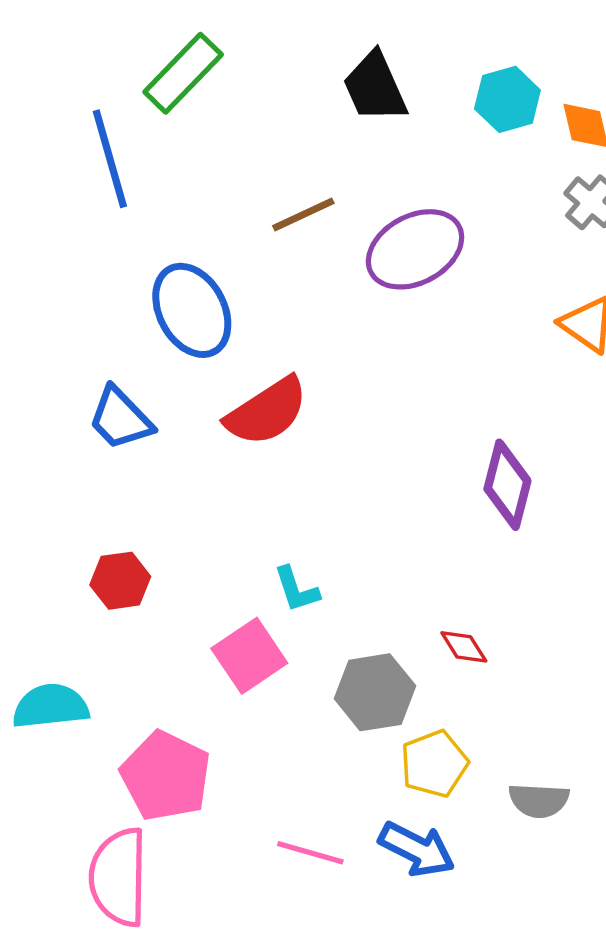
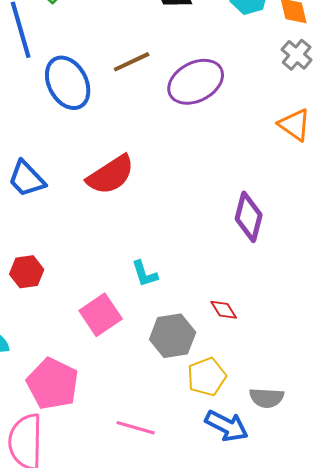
blue ellipse: (192, 310) -> (68, 83), moved
cyan L-shape: (296, 589) -> (145, 274), moved
blue arrow: (417, 849) -> (227, 426), moved

